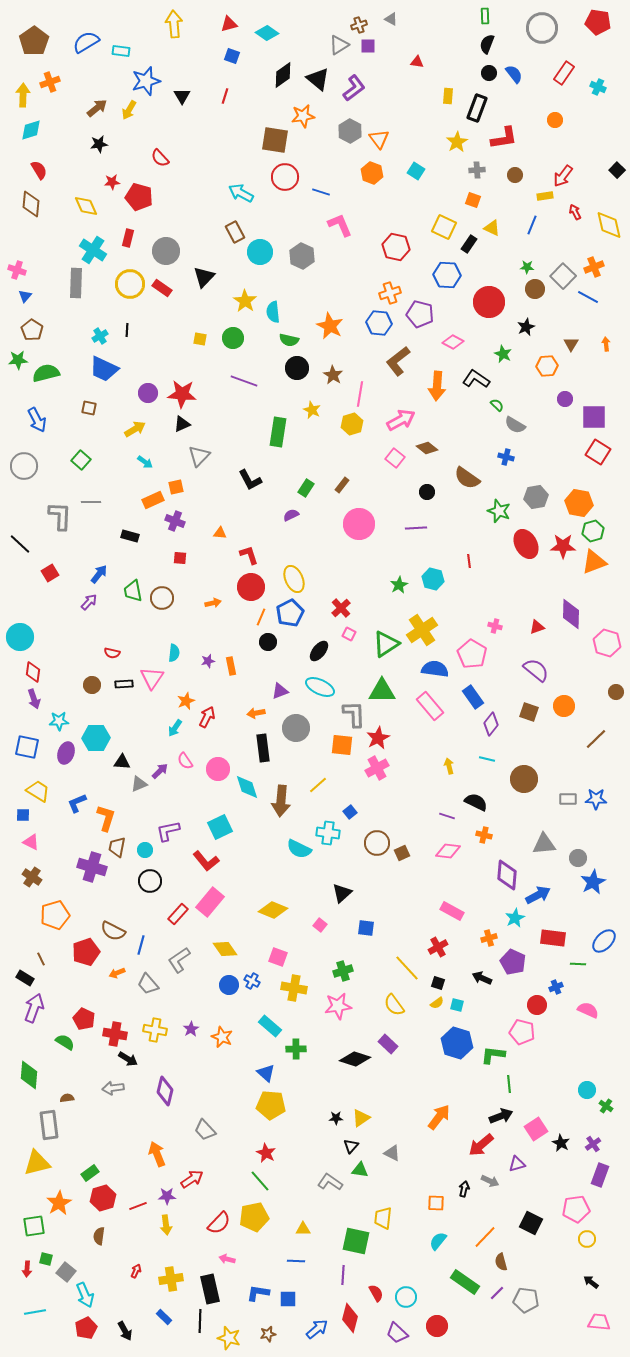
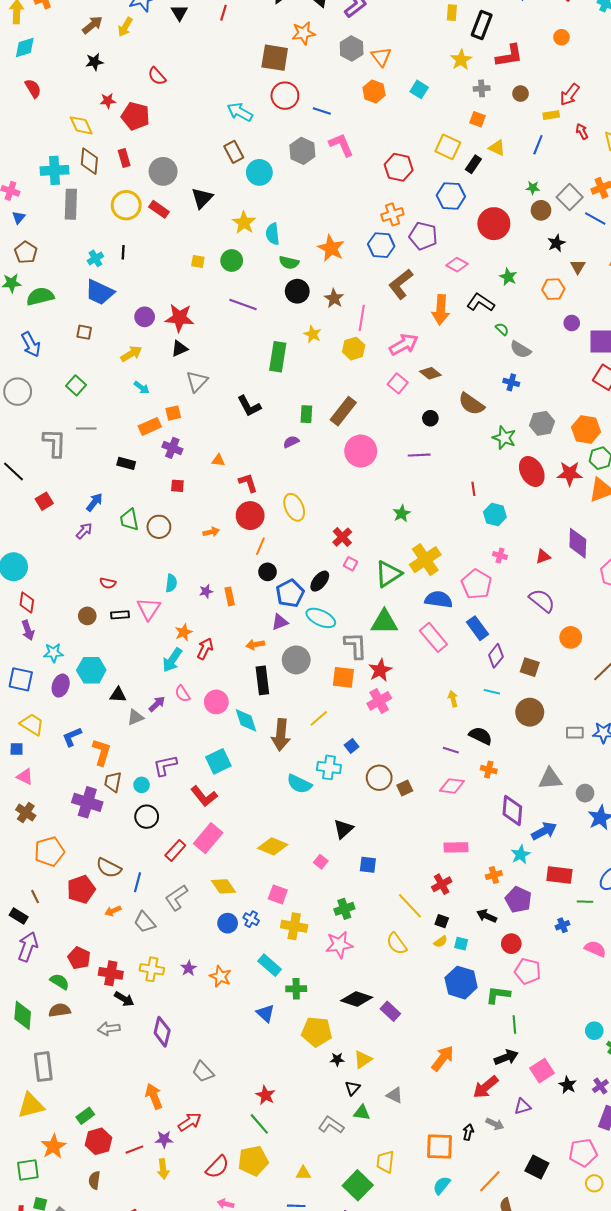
brown diamond: (31, 204) -> (89, 161), moved
red rectangle: (128, 238) -> (124, 158), turned -30
cyan cross: (93, 250) -> (54, 170), moved, turned -36
gray hexagon: (302, 256) -> (302, 151), moved
black star: (526, 327) -> (556, 243), moved
brown rectangle: (342, 485) -> (343, 411), size x1.8
green rectangle: (306, 488) -> (306, 414), turned -30
cyan hexagon: (433, 579) -> (495, 515), moved
blue pentagon: (290, 613) -> (290, 593), moved
brown square: (529, 712) -> (530, 667), moved
cyan arrow: (175, 728) -> (172, 660), size x1.4
pink rectangle: (452, 911) -> (456, 847), turned -30
red circle: (537, 1005) -> (511, 944), moved
purple rectangle: (388, 1044) -> (390, 1011), moved
brown semicircle: (67, 1098) -> (60, 1010), moved, size x1.5
yellow pentagon: (271, 1105) -> (317, 1032), moved
orange square: (436, 1203) -> (440, 1146), size x1.6
green square: (356, 1241) -> (358, 1185), turned 32

